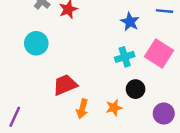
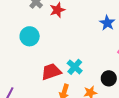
cyan cross: (125, 57) -> (75, 67), moved, turned -35

